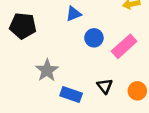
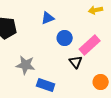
gray star: (47, 70) -> (26, 65), turned -30
black triangle: (105, 86) -> (76, 62), moved

